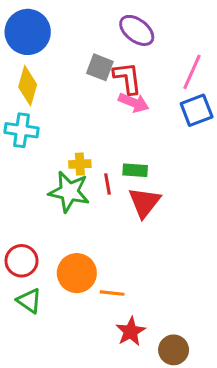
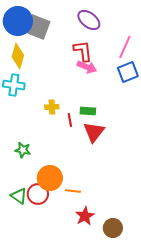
gray square: (100, 67) -> (38, 27), moved, size x1.4
green star: (69, 192) -> (23, 150), moved, size x0.6
red circle: (22, 261) -> (38, 194), moved

